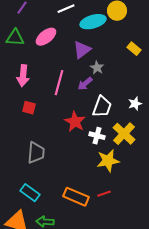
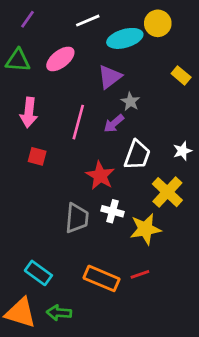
white cross: (97, 136) -> (113, 211), moved
gray trapezoid: (36, 153) -> (77, 218), moved

